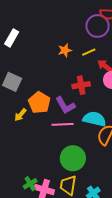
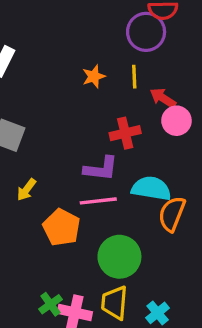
yellow line: (89, 52) -> (134, 77), turned -64
orange pentagon: (39, 103) -> (61, 227), moved
purple L-shape: (65, 105) -> (101, 169), turned -50

